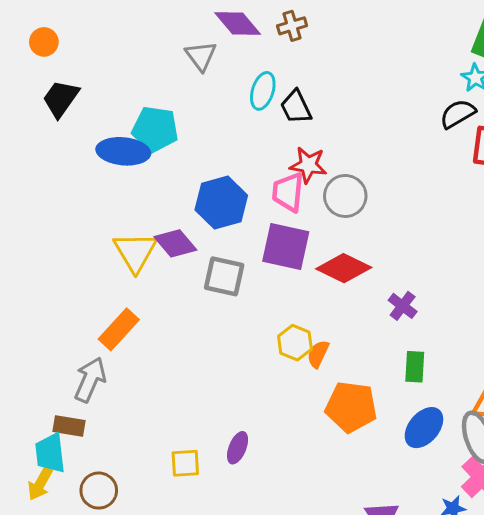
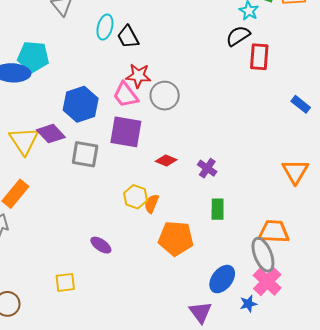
pink trapezoid: (288, 192) -> (126, 95), turned -40
red diamond: (344, 268) -> (166, 161), moved, size x0.6
blue ellipse: (424, 428) -> (222, 279), moved
purple ellipse: (238, 448) -> (101, 245), moved, turned -75

